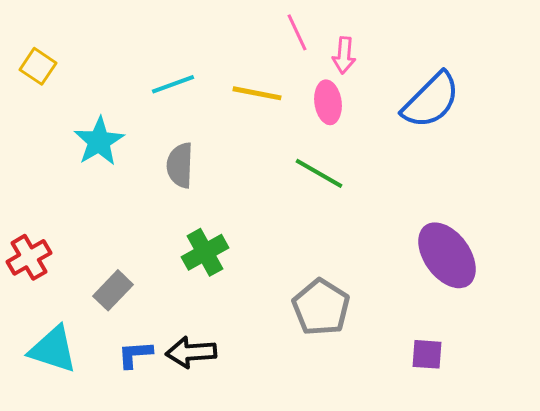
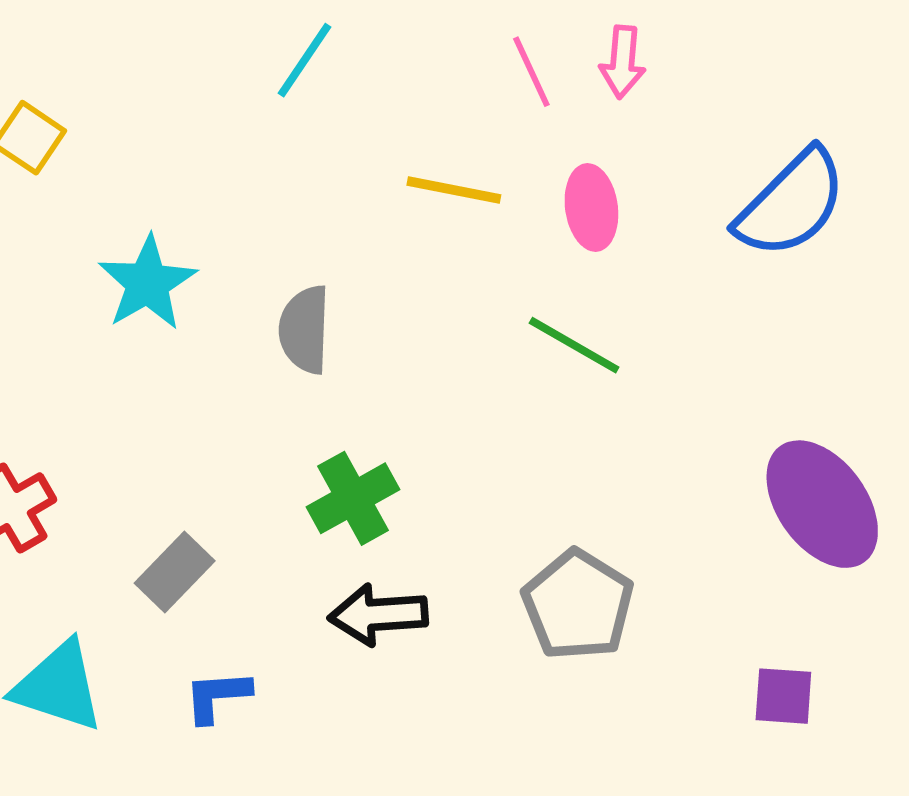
pink arrow: (344, 55) -> (623, 62), moved
cyan line: (173, 84) -> (305, 60), moved, turned -36
black arrow: (191, 352) -> (378, 615), moved

